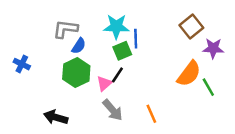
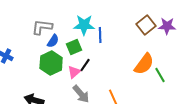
purple star: (213, 48) -> (167, 26), moved
green square: (122, 51) -> (74, 47), moved

